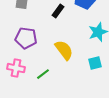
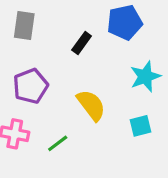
purple pentagon: (26, 38) -> (31, 86), turned -30

